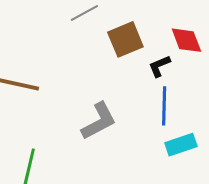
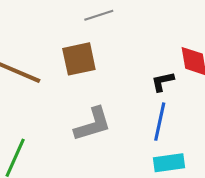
brown square: (125, 39) -> (79, 59), moved

